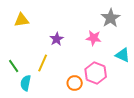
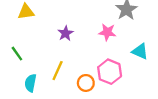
yellow line: (43, 63) -> (58, 71), moved
green line: (14, 66) -> (17, 54), moved

